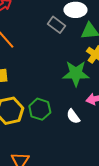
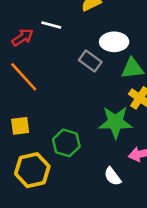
green hexagon: (40, 109) -> (66, 143), moved

